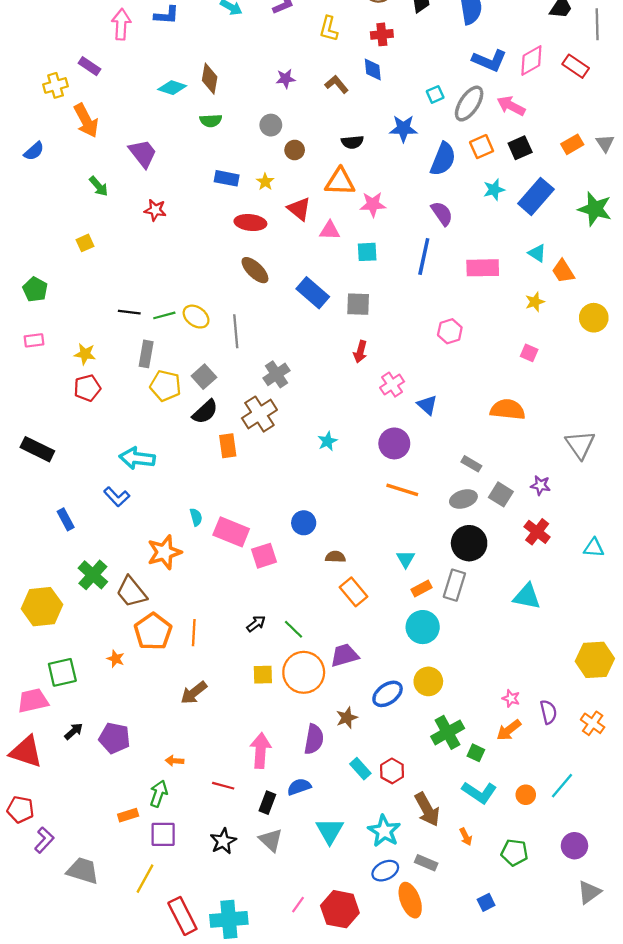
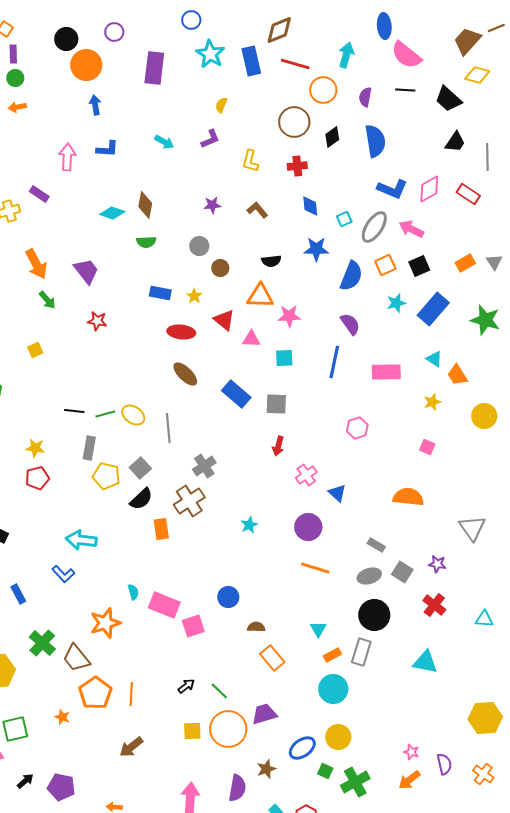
blue diamond: (373, 70) -> (310, 206), moved
orange arrow: (86, 121) -> (36, 264), moved
green square: (476, 753) -> (325, 771), moved

